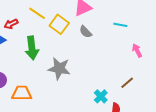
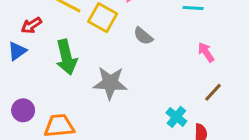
gray semicircle: (86, 32) -> (143, 36), moved
pink arrow: (137, 50) -> (206, 52), moved

